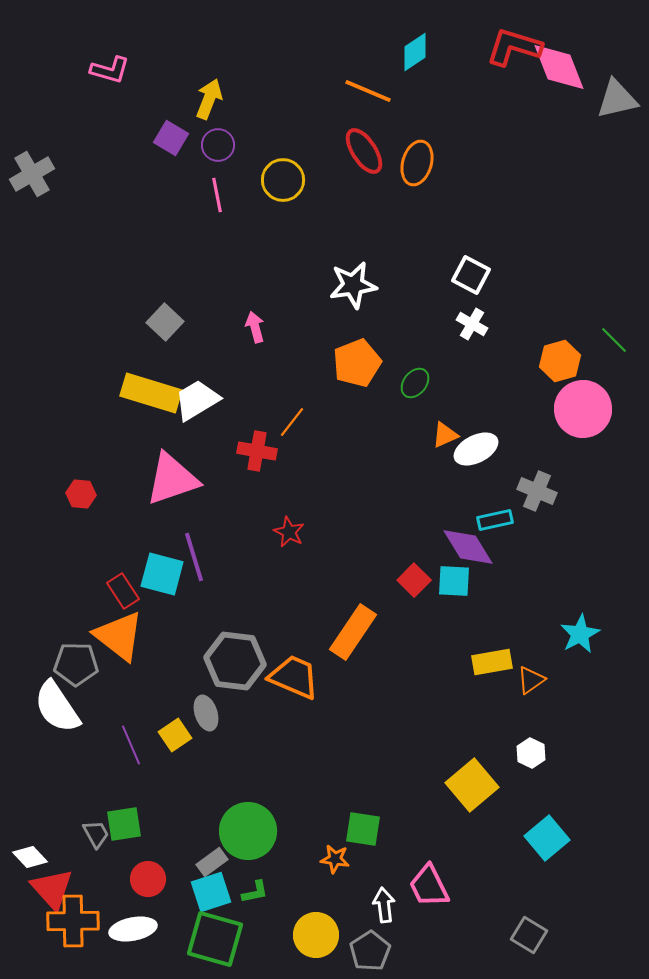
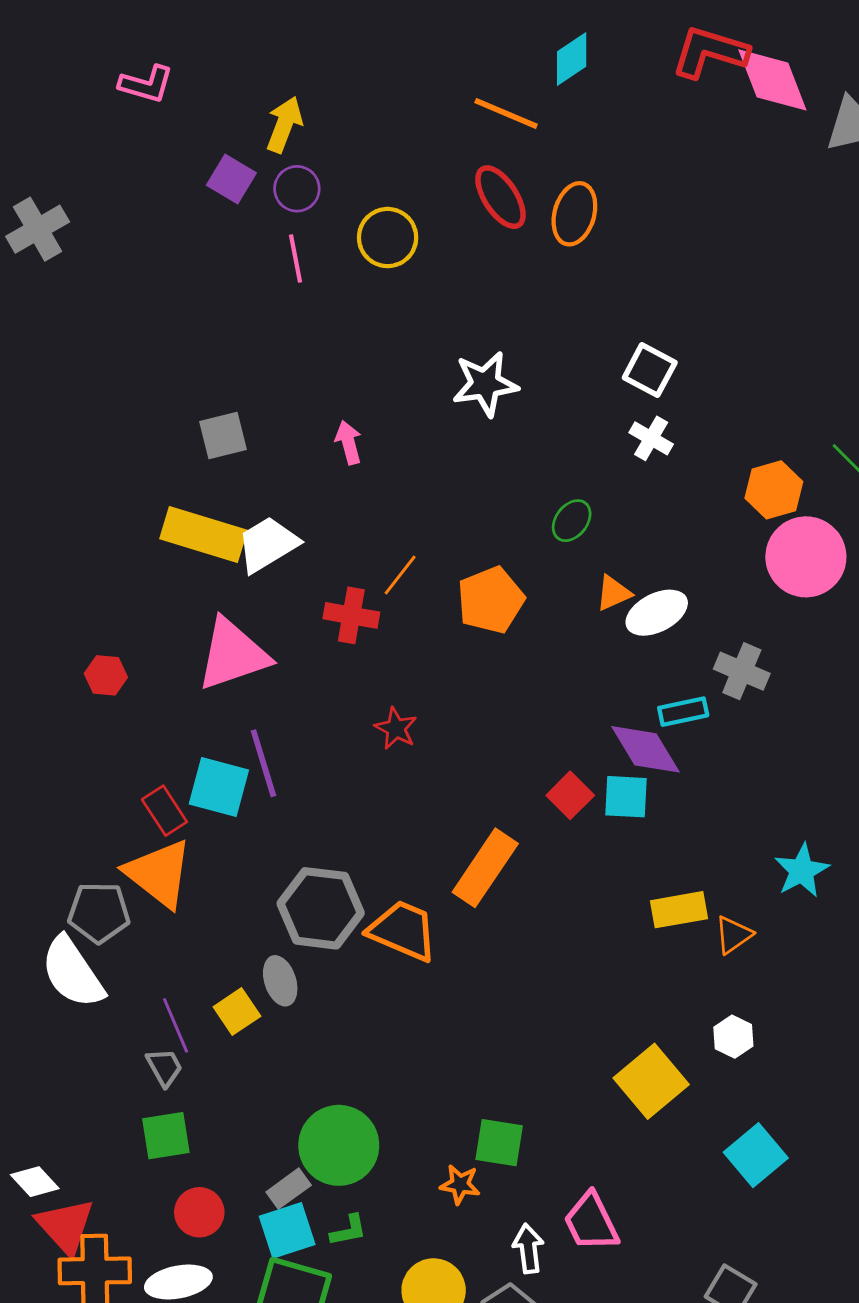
gray square: (165, 322) -> (223, 436), turned 33
orange pentagon: (357, 363) -> (491, 600), moved
gray trapezoid: (96, 834) -> (164, 1067), moved

